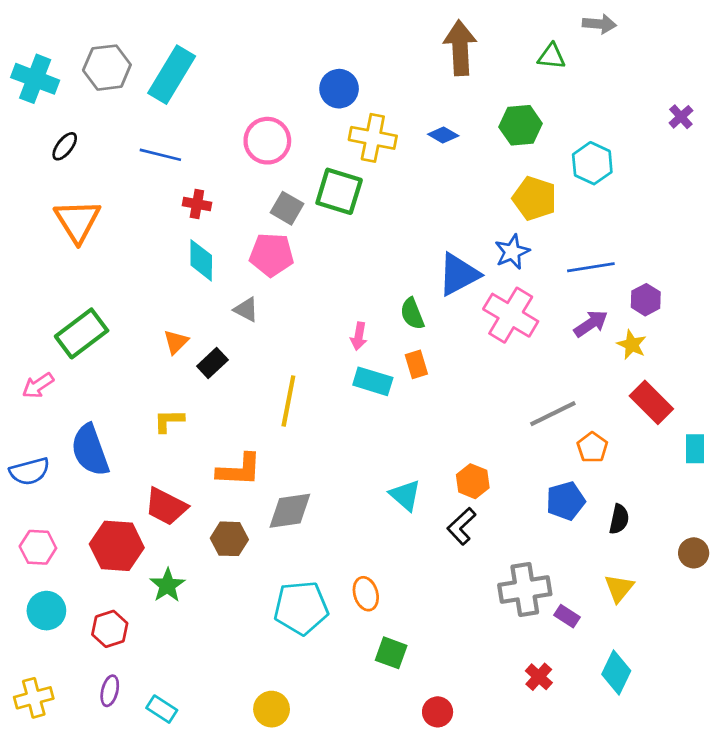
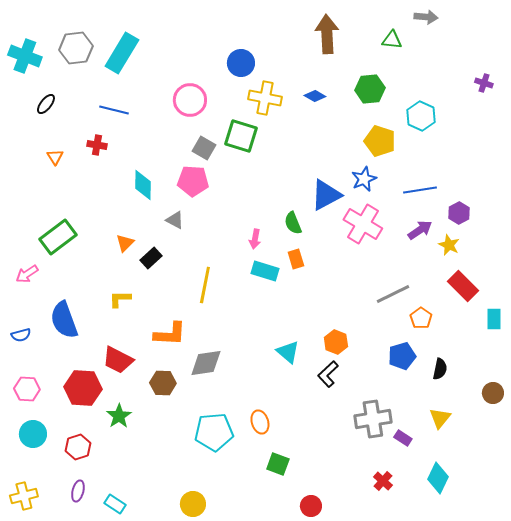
purple cross: (681, 117) -> (484, 83), turned -30
red cross: (197, 204) -> (97, 145), moved
orange triangle: (77, 221) -> (55, 157), size x0.5
blue semicircle: (30, 471) -> (21, 335), size x0.7

